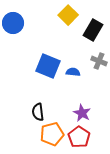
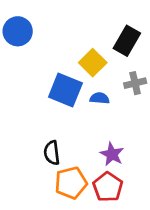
yellow square: (68, 15) -> (93, 63), moved
gray cross: (99, 61) -> (135, 83), turned -35

